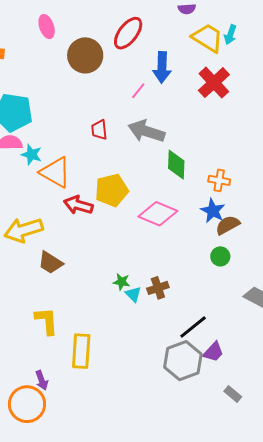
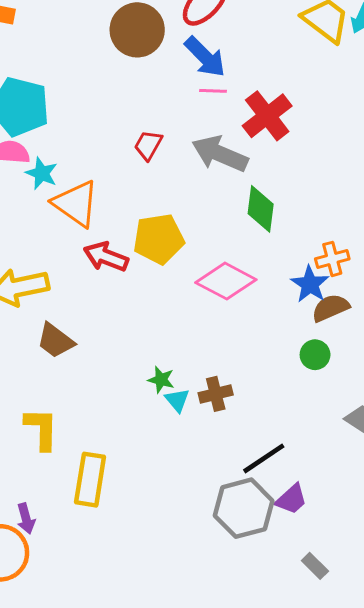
blue arrow: (162, 67) -> (205, 57), moved, turned -52
red cross: (214, 83) -> (267, 116), moved
pink line: (138, 91) -> (213, 91), turned 48
red trapezoid: (99, 130) -> (148, 145), turned 30
orange cross: (219, 180) -> (332, 259), moved, turned -30

